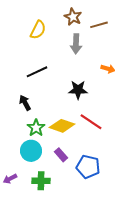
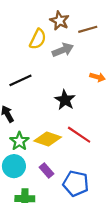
yellow semicircle: (38, 30) -> (38, 39), moved
gray arrow: (76, 44) -> (63, 50), turned -114
black star: (78, 90) -> (65, 100), turned 30

